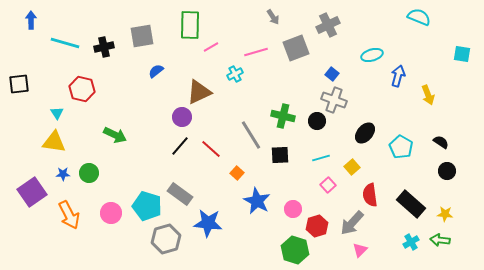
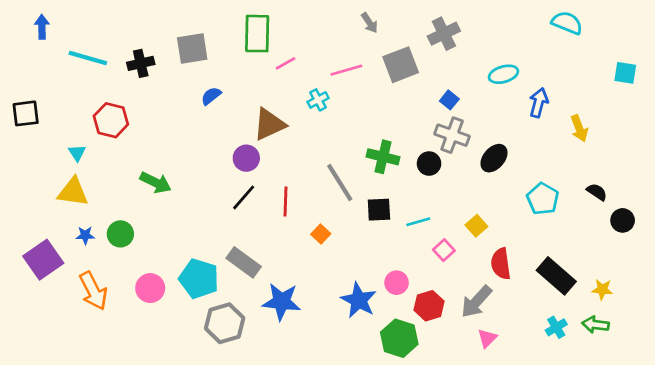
black ellipse: (365, 133) -> (494, 158), moved
red line: (211, 149) -> (286, 201), turned 50
cyan line: (321, 158) -> (418, 222), moved
black circle: (447, 171) -> (623, 220), moved
blue star: (257, 201) -> (359, 300), moved

